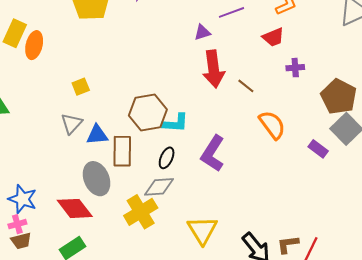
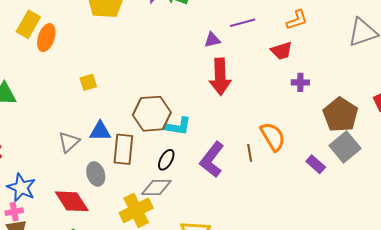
brown line: (246, 86) -> (250, 153), moved, turned 36
gray triangle: (72, 124) -> (69, 142), moved
gray ellipse: (97, 179) -> (96, 174), size x0.7

